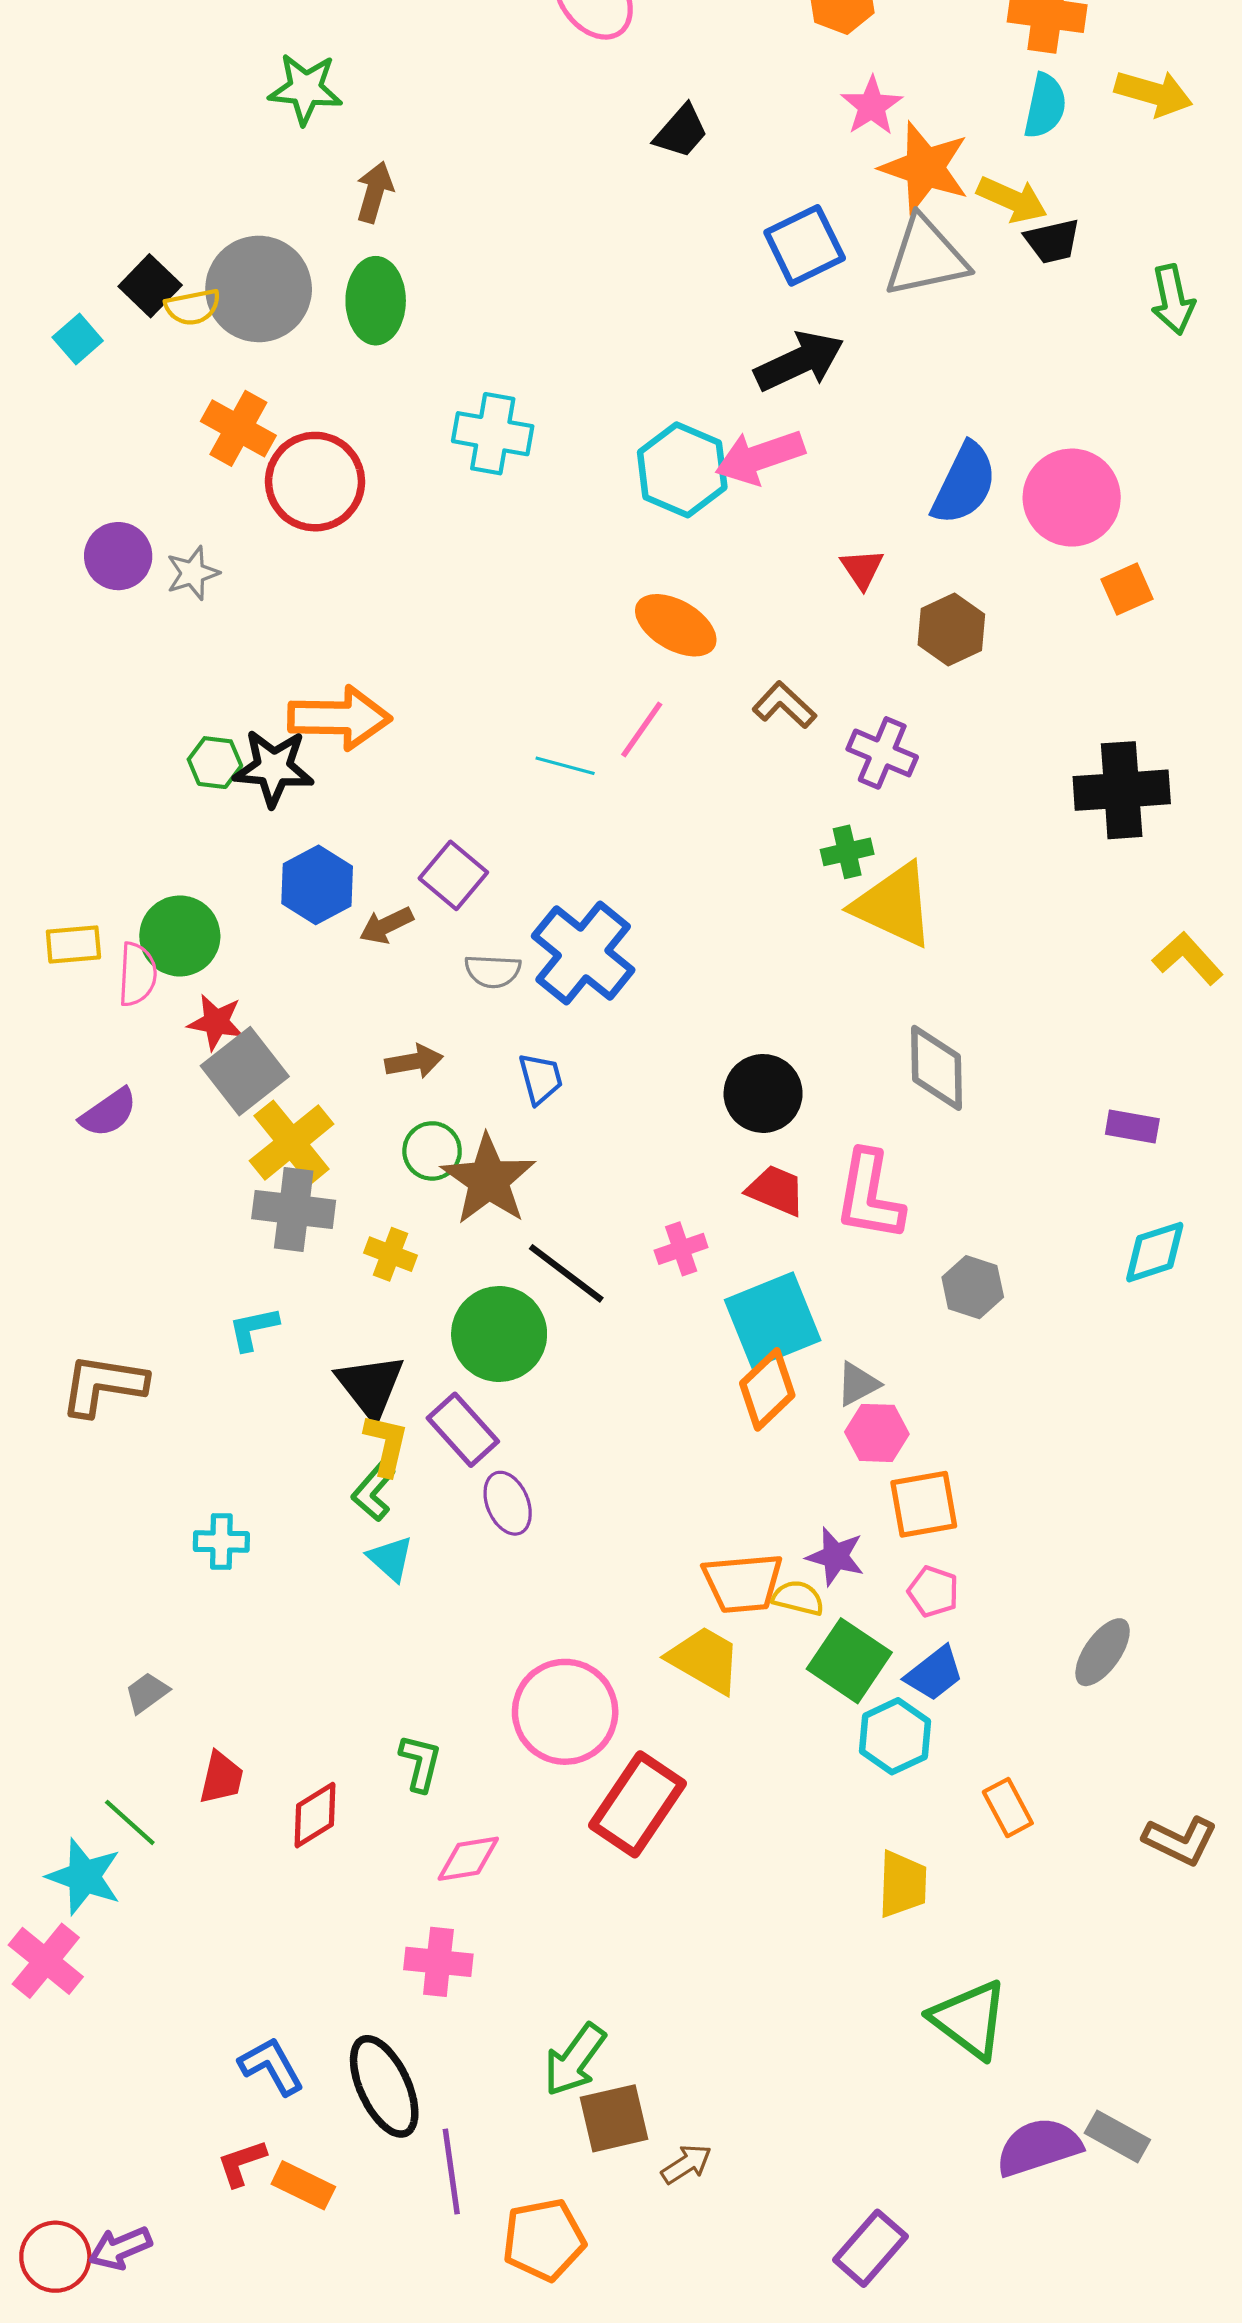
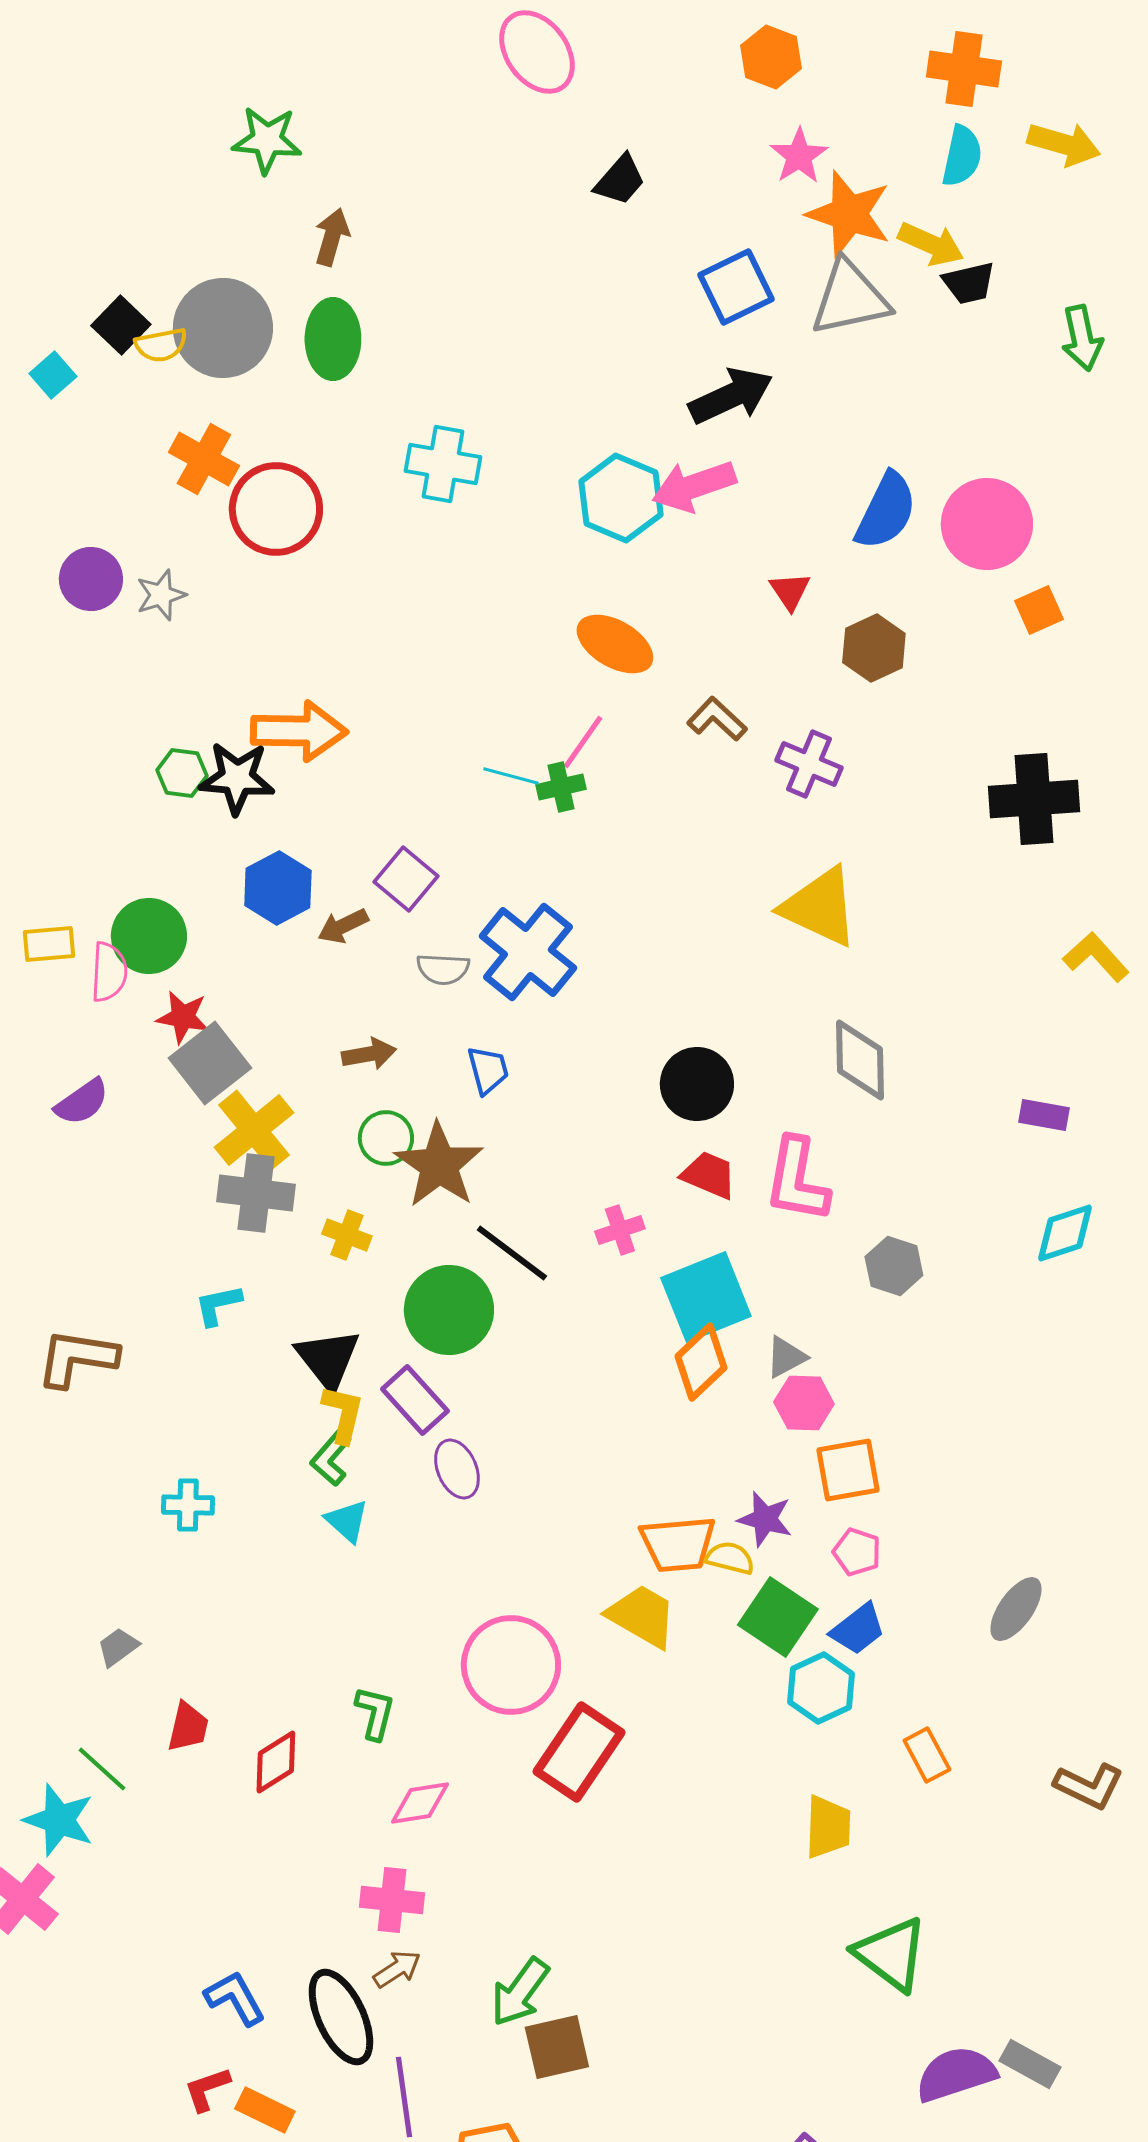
green cross: (847, 852) -> (561, 787), moved
brown arrow: (686, 2164) -> (397, 1969), moved

